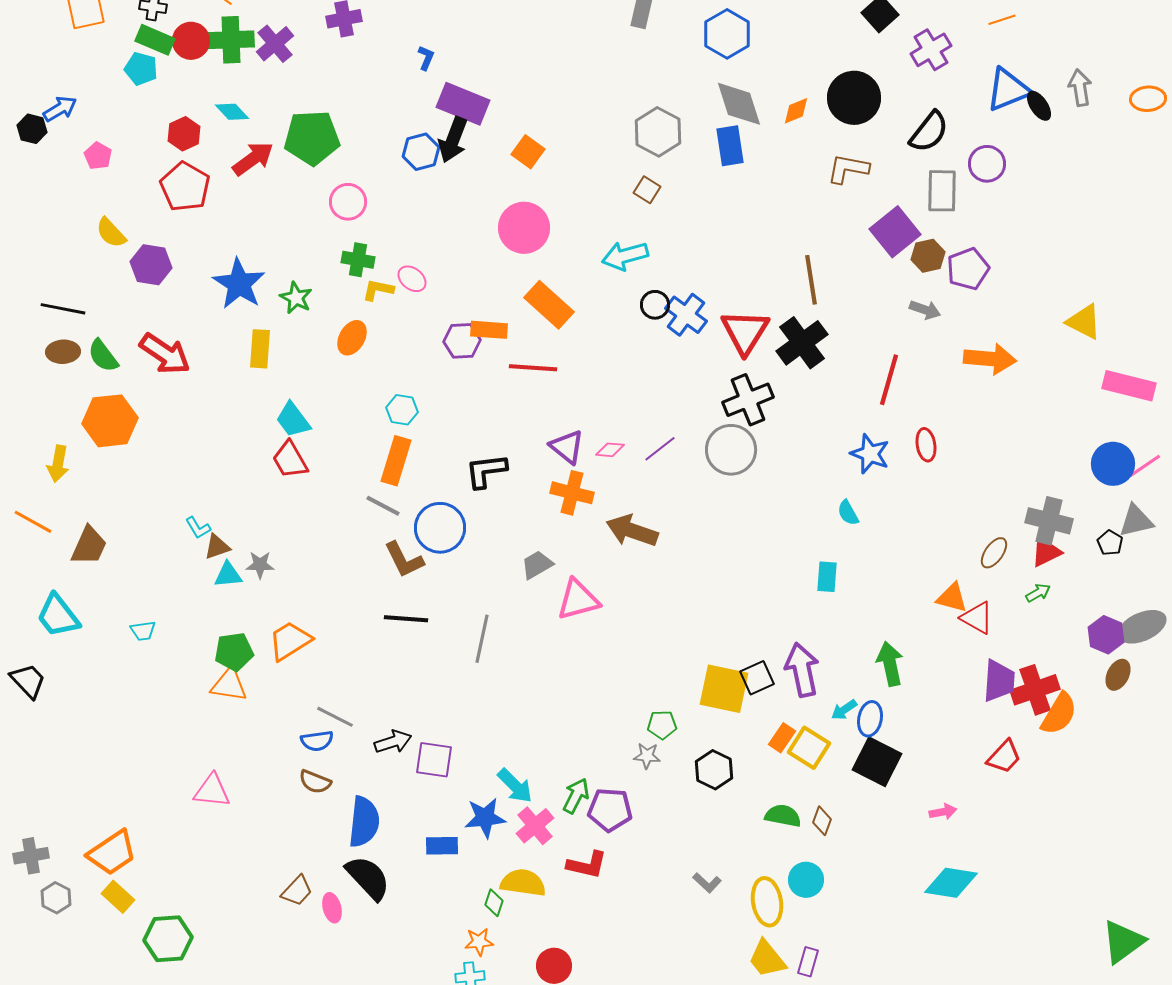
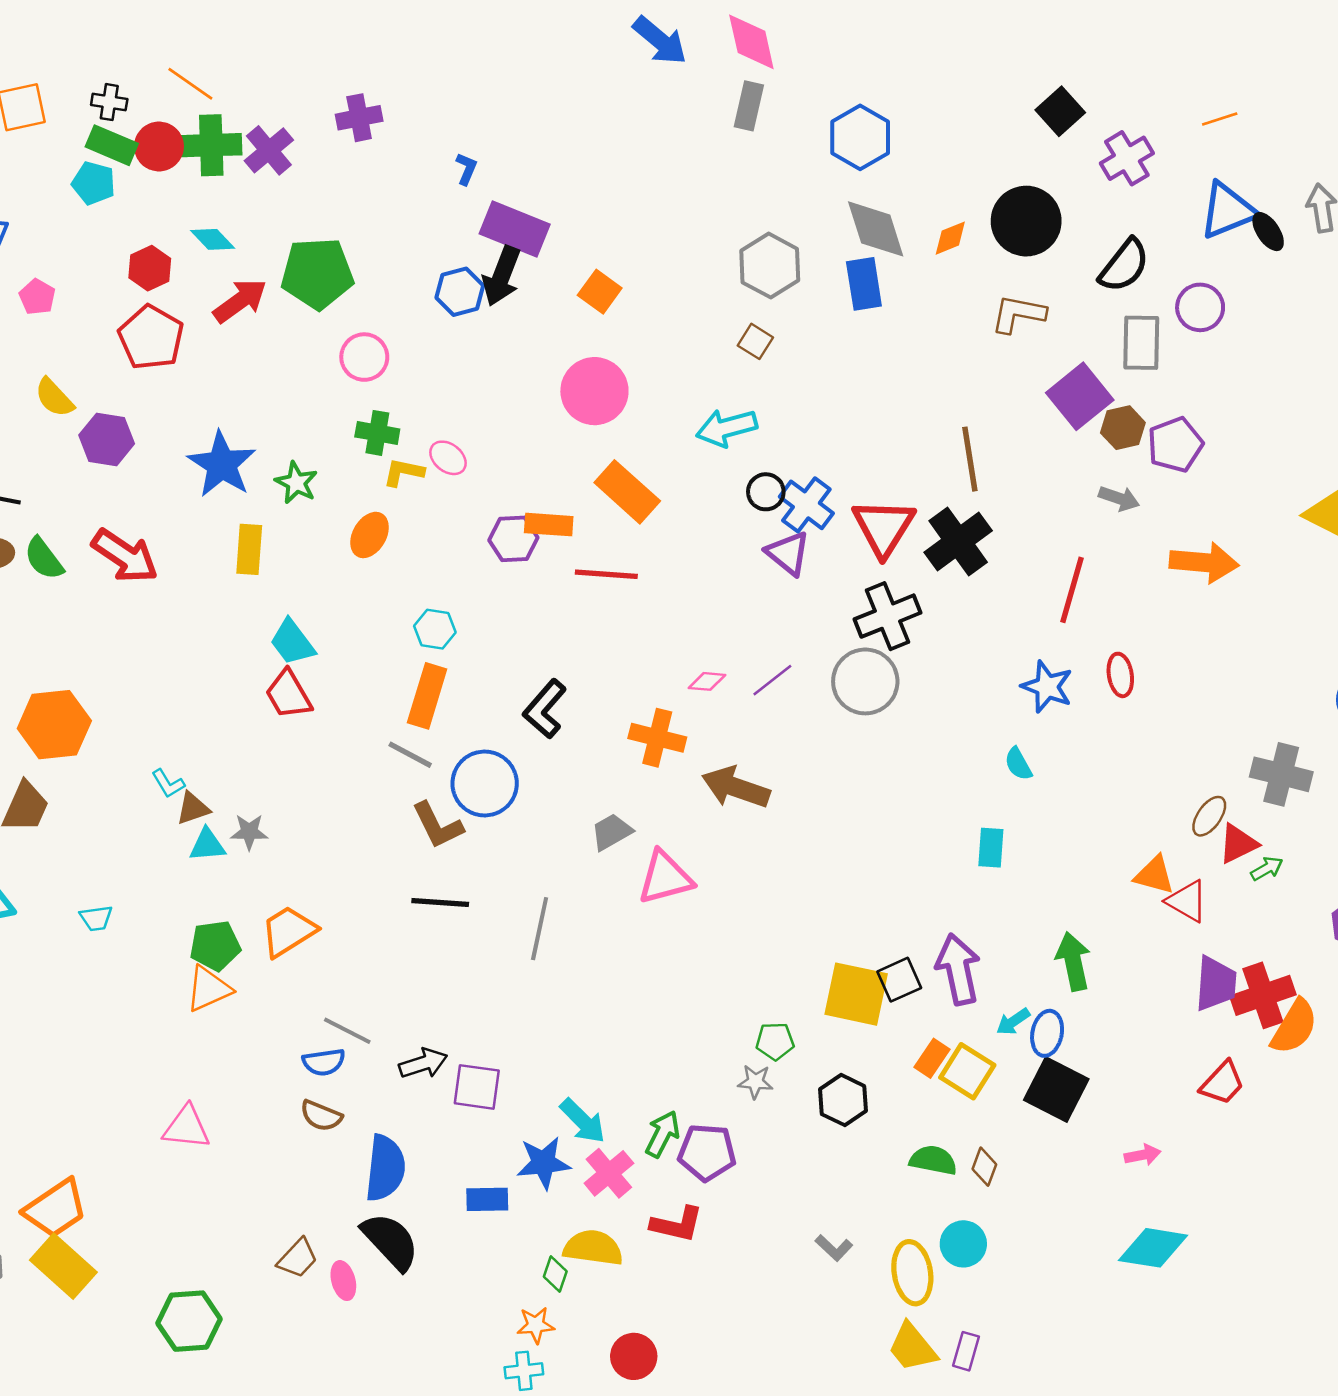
orange hexagon: (110, 421) -> (54, 725), moved
purple triangle: (567, 447) -> (788, 553), moved
black L-shape: (486, 471) -> (545, 709), turned -42
red triangle: (1046, 552) -> (1238, 844), moved
orange triangle: (229, 685) -> (209, 989), turned -33
yellow rectangle: (118, 897) -> (63, 1266), size x1.5
green hexagon: (168, 939) -> (189, 1321), moved

